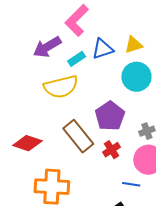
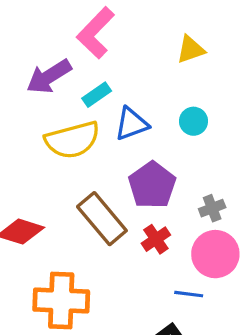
yellow triangle: (134, 45) -> (191, 49), moved
blue triangle: (102, 49) -> (131, 124), moved
cyan circle: (136, 77) -> (193, 121), size x0.6

